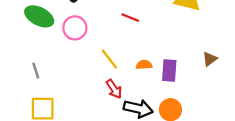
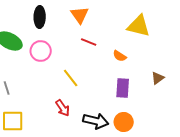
orange semicircle: (144, 65) -> (120, 56), moved, turned -144
red arrow: (114, 89) -> (63, 108), moved

